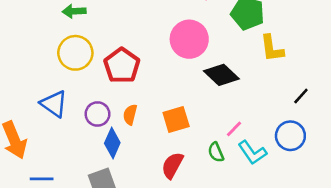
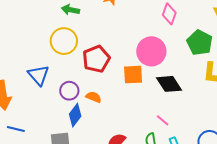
orange semicircle: (130, 115) -> (94, 97), turned 84
orange square: (176, 119) -> (133, 75), moved
pink line: (234, 129) -> (163, 120), moved, turned 72

